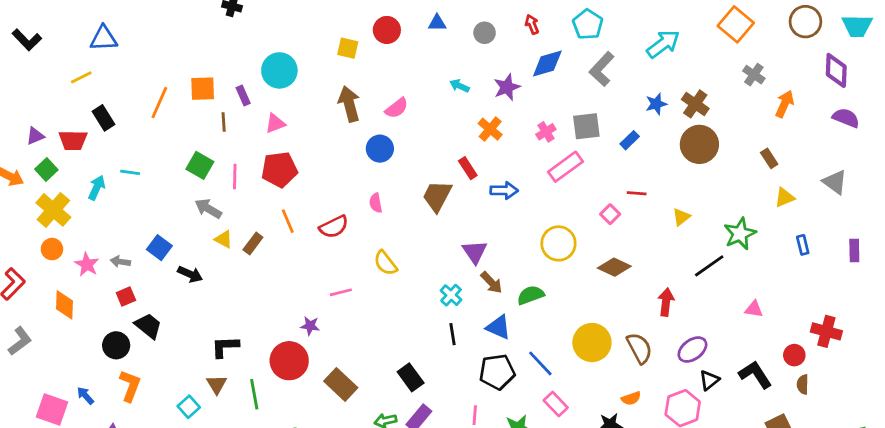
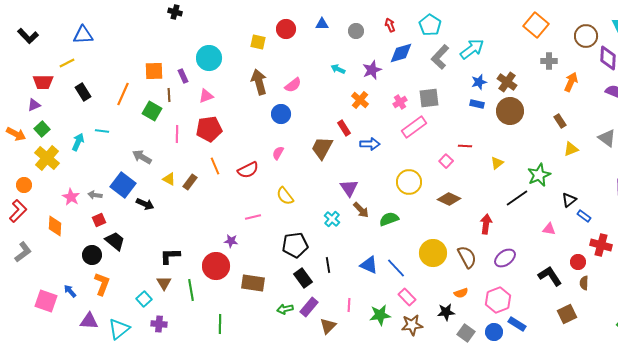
brown circle: (805, 22) -> (586, 36), moved
cyan arrow: (663, 44) -> (472, 49), moved
gray cross: (754, 75) -> (549, 61), turned -35
orange line: (159, 103) -> (123, 94), moved
red trapezoid: (73, 140) -> (43, 82), moved
blue rectangle: (630, 140) -> (477, 104), moved, turned 56
green square: (200, 165) -> (152, 111), moved
pink semicircle: (376, 203) -> (278, 153), turned 40
gray arrow: (208, 209) -> (142, 157), moved
blue rectangle: (803, 245) -> (584, 216), moved, turned -40
blue square: (159, 248) -> (123, 185), size x1.4
orange circle: (52, 249) -> (24, 185), moved
blue triangle: (498, 327) -> (369, 265), moved
black line: (452, 334) -> (328, 265), moved
black pentagon: (497, 372) -> (295, 245), moved
black triangle: (709, 380) -> (569, 200), moved
brown rectangle: (341, 384) -> (253, 283), turned -35

